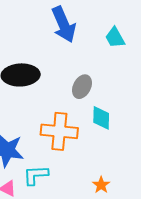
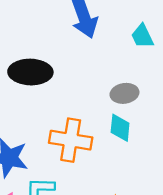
gray ellipse: (82, 87) -> (124, 93), moved, turned 50

